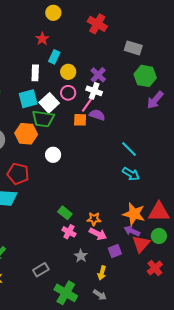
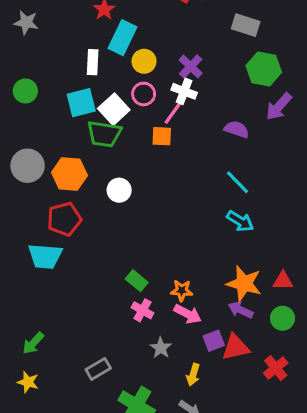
cyan rectangle: (54, 57) -> (123, 38), size x1.5
purple semicircle: (97, 115) -> (237, 129), moved
orange hexagon: (26, 134) -> (69, 174), moved
red pentagon: (18, 174) -> (64, 219), turned -30
red triangle: (159, 212) -> (283, 281), size x0.6
red triangle: (141, 244) -> (235, 347), moved, turned 36

